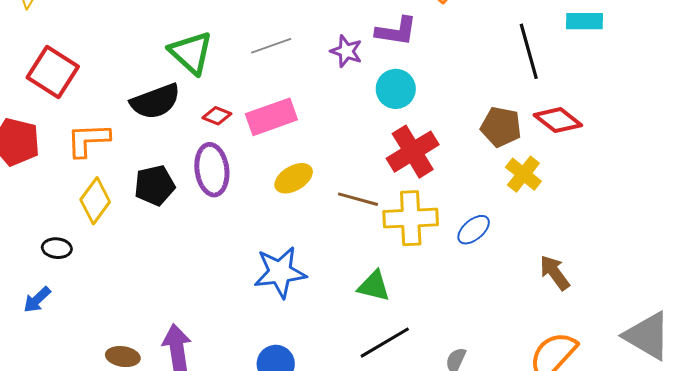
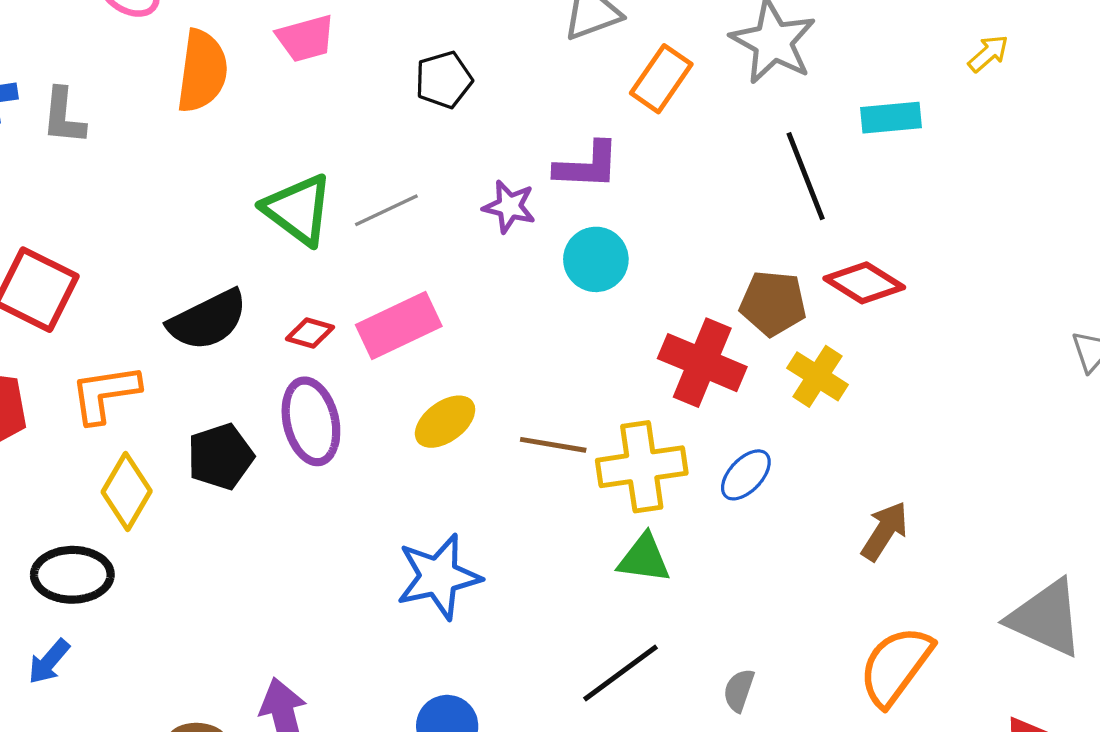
green triangle: (191, 53) -> (298, 210), moved
red cross: (413, 152) -> (702, 363), moved, turned -30
black ellipse: (57, 248) -> (72, 575), size x1.6
brown arrow: (555, 273) -> (885, 531), turned 75
green triangle: (374, 286) -> (644, 558), moved

